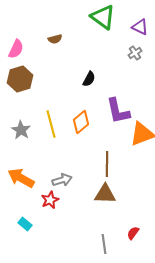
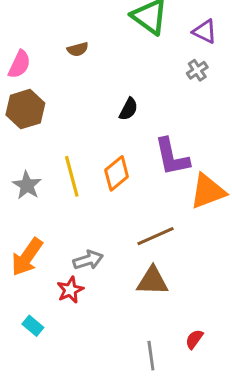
brown line: (107, 164) -> (155, 236), turned 65
orange arrow: (21, 178) -> (27, 257), turned -84

